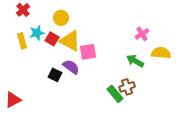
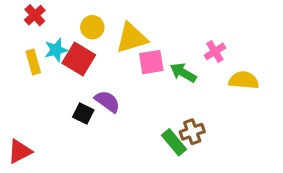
red square: (52, 39) -> (79, 59), size x1.5
yellow triangle: (70, 41) -> (132, 38), moved, turned -45
pink square: (88, 52) -> (151, 62), moved
green arrow: (135, 61) -> (183, 73), moved

